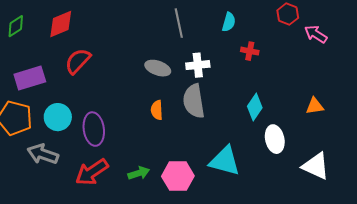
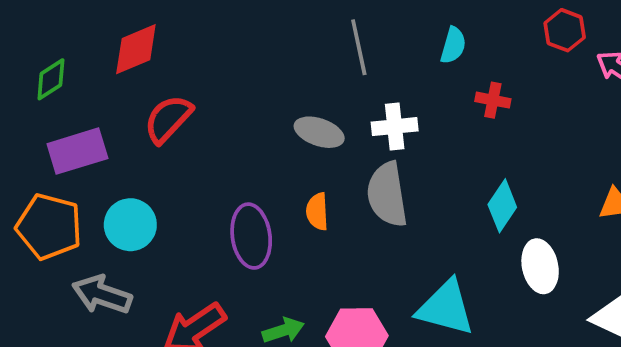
green diamond: (16, 26) -> (51, 79), moved
purple ellipse: (94, 129) -> (251, 236), moved

